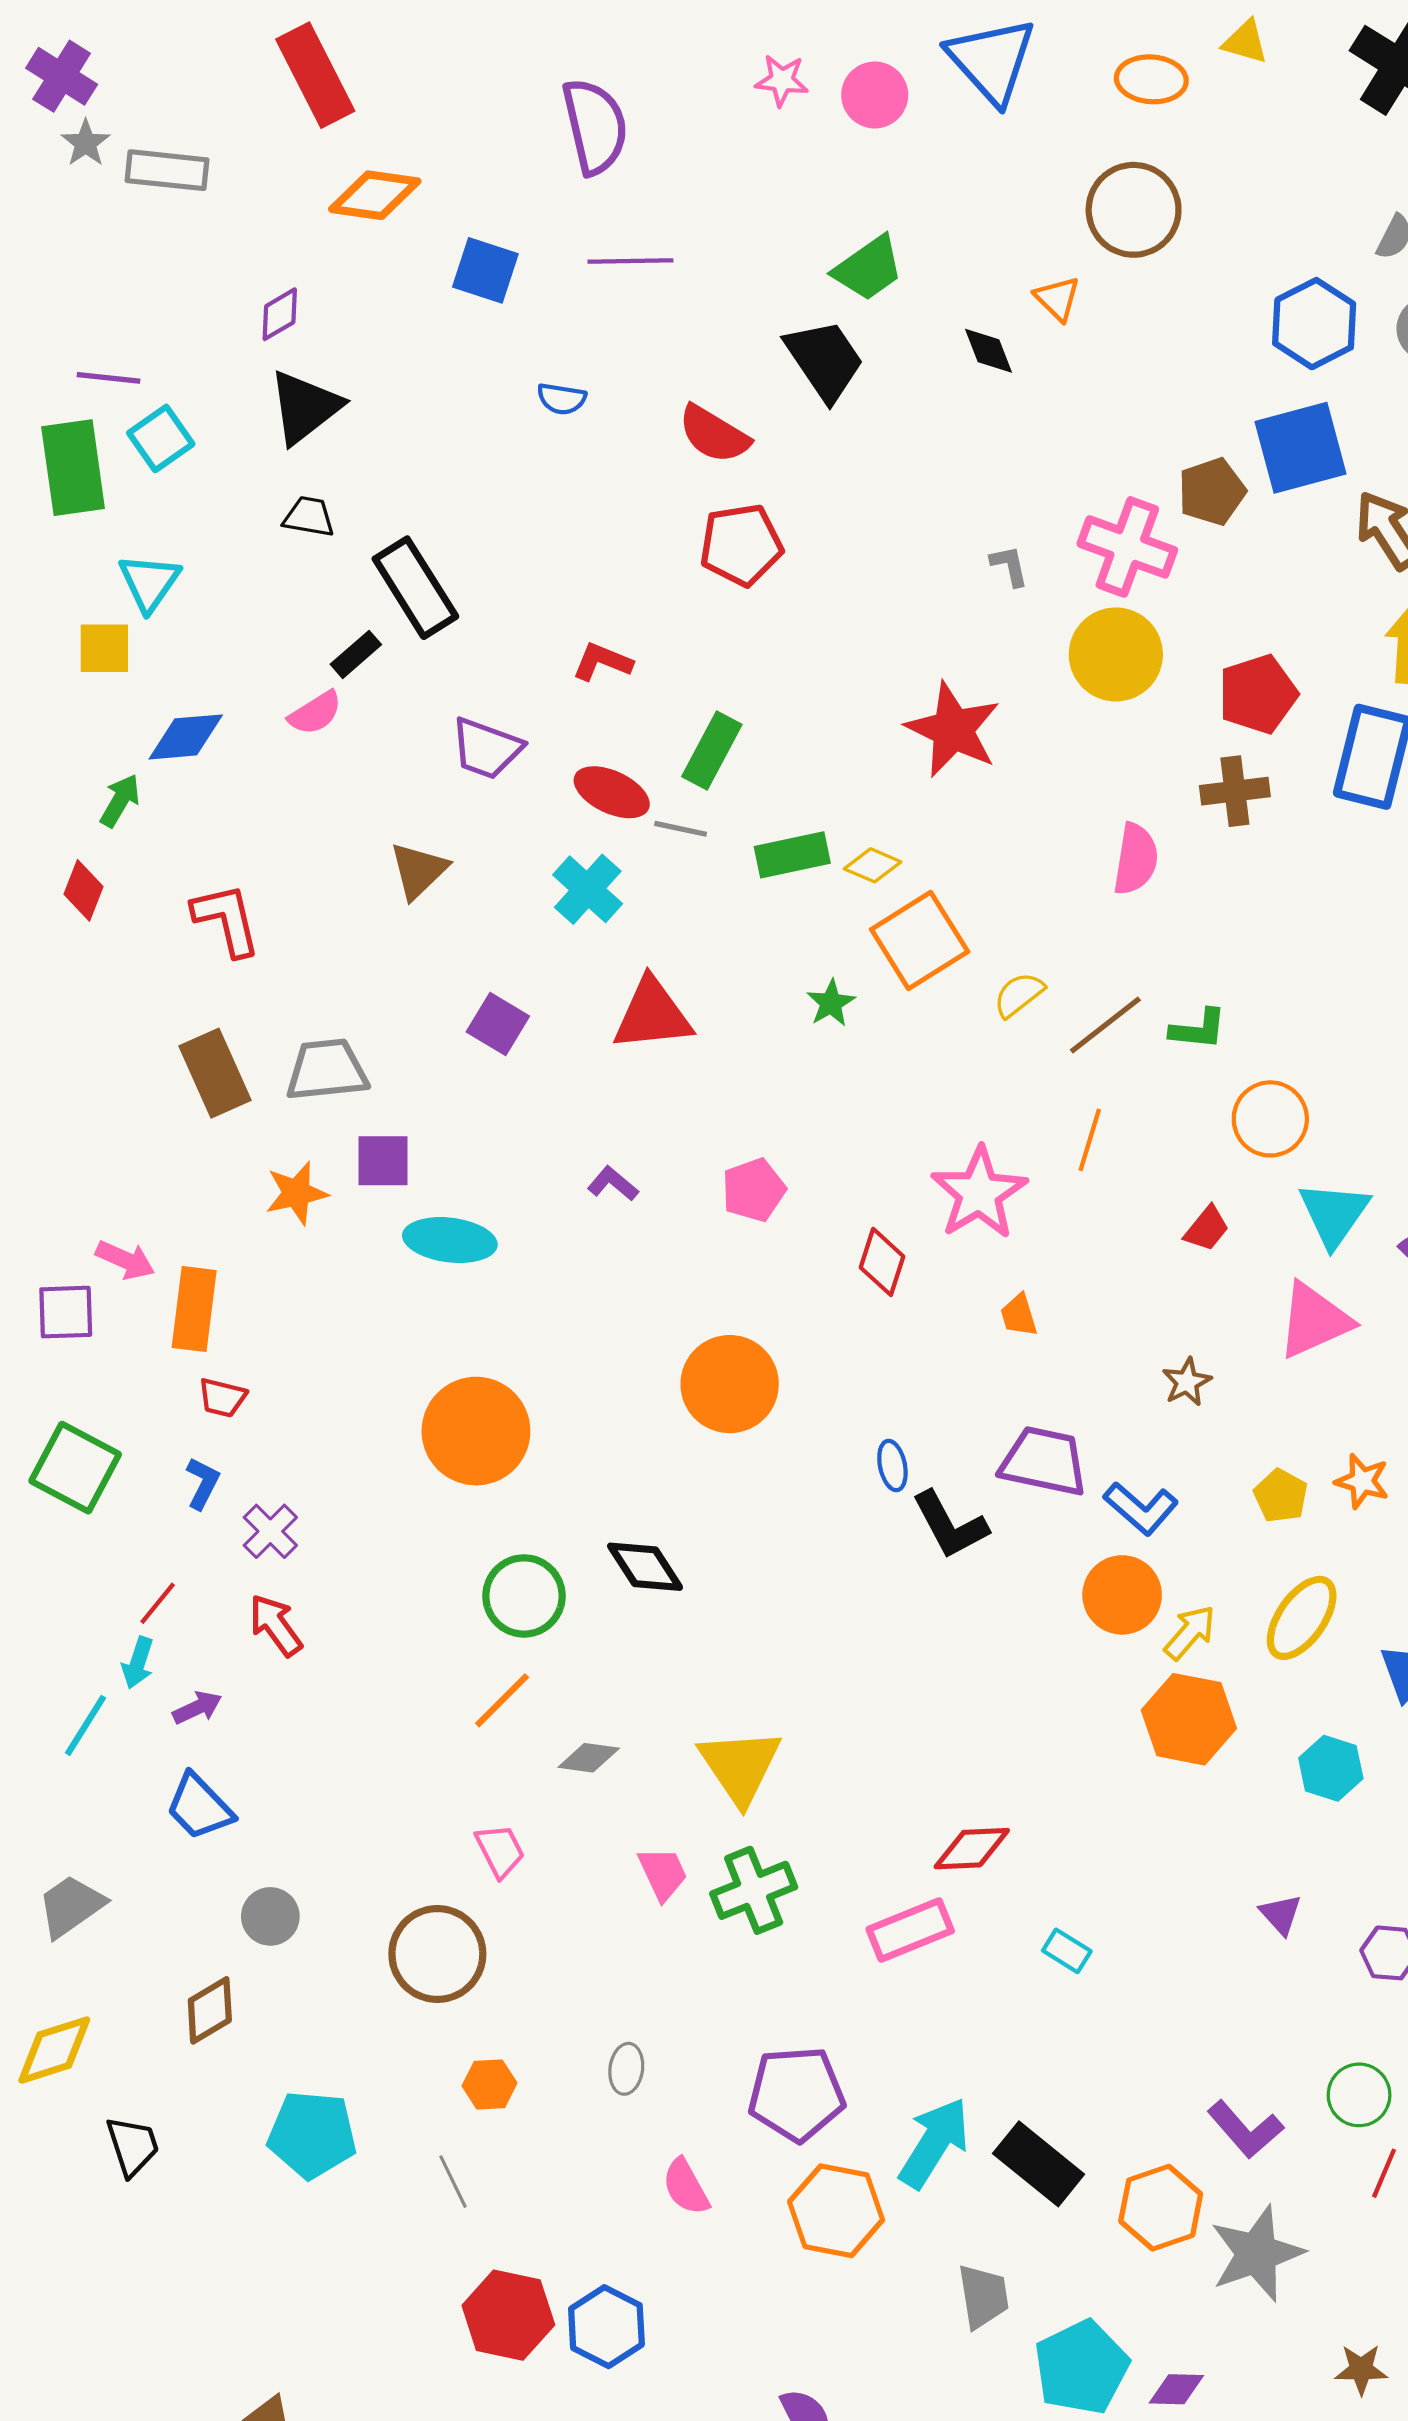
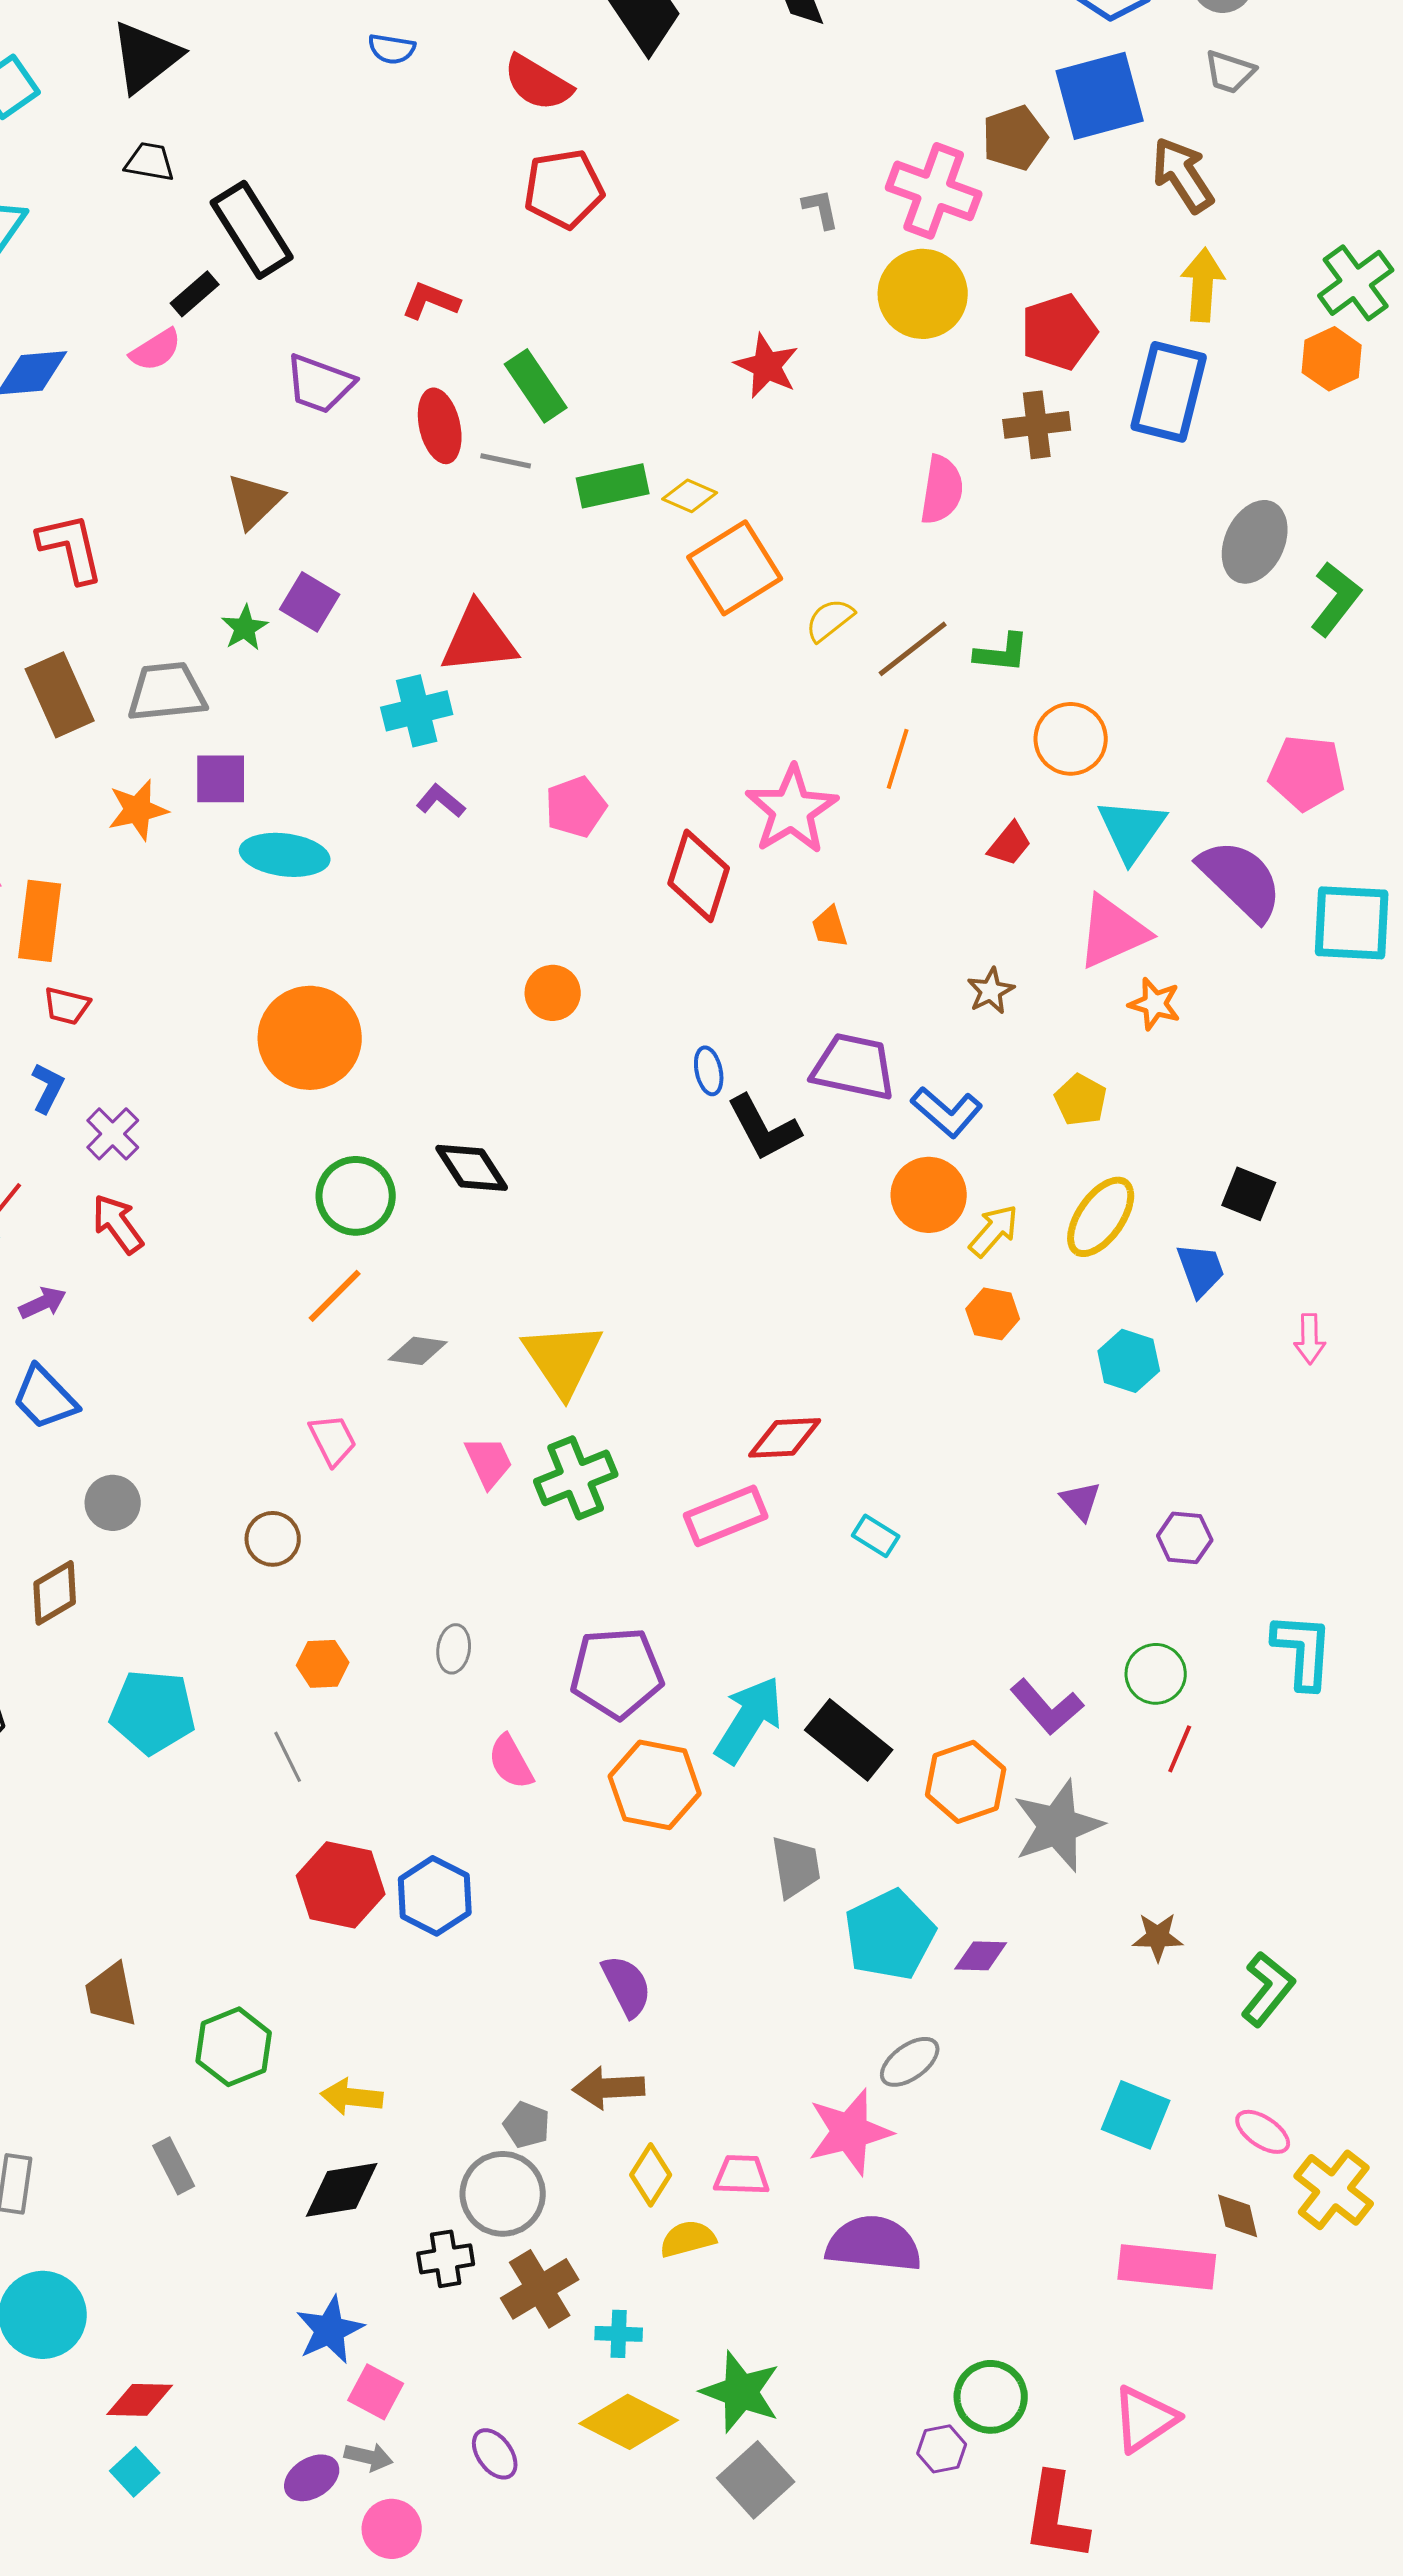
red star: (953, 730) -> (767, 366), size x0.7
green rectangle: (712, 750) -> (536, 386), turned -62
red ellipse: (612, 792) -> (440, 426), turned 52
cyan cross: (588, 889) -> (417, 711), moved, turned 34
green star: (831, 1003) -> (245, 628), moved
purple square: (498, 1024) -> (310, 602), moved
red diamond: (882, 1262) -> (699, 876), size x1.4
orange circle: (730, 1384) -> (553, 993), size x0.6
orange star: (1362, 1481) -> (1155, 1004), moved
orange hexagon: (1189, 1719) -> (993, 1314), size x0.6
brown circle: (437, 1954) -> (273, 1539), size x0.6

